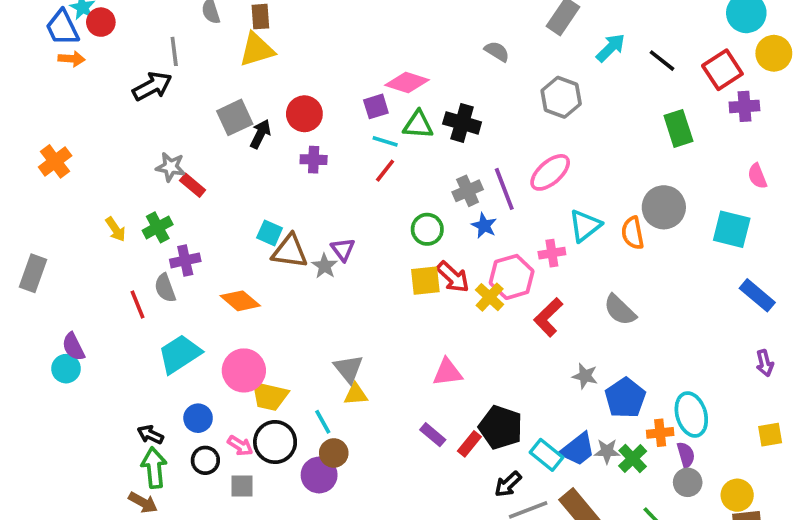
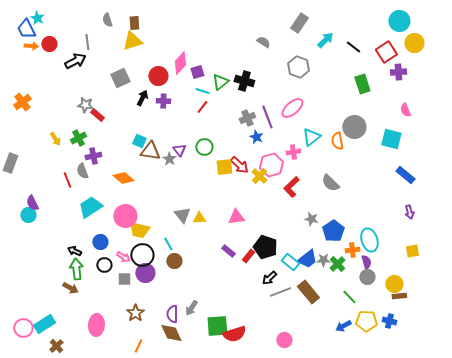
red circle: (101, 22) -> (49, 44), moved
pink diamond: (407, 83) -> (180, 63), moved, turned -65
green triangle: (418, 125) -> (220, 82), turned -42
black arrow: (260, 134) -> (142, 98), moved
green circle: (427, 229) -> (204, 147), moved
yellow triangle: (356, 394) -> (199, 218), moved
purple circle: (319, 475) -> (145, 273), moved

